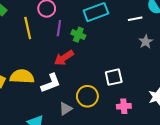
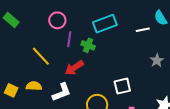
yellow line: (28, 28) -> (41, 56), moved, turned -30
gray star: (146, 42) -> (157, 60), moved
yellow semicircle: (22, 76) -> (34, 86), size x0.7

